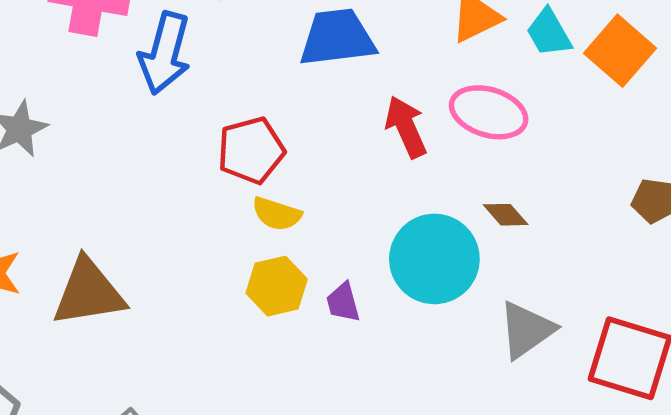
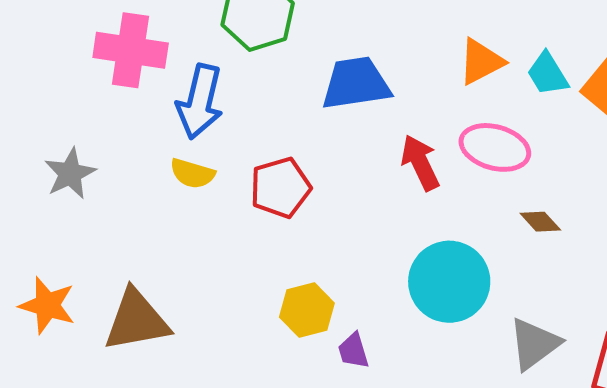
yellow semicircle: (277, 214) -> (192, 173), moved
brown diamond: (506, 215) -> (540, 222), moved
purple trapezoid: (343, 302) -> (353, 351), moved

